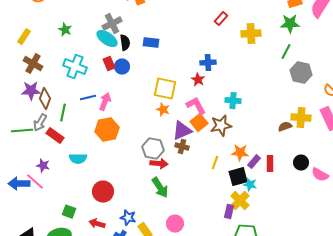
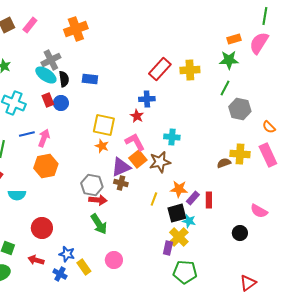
red rectangle: (221, 19) -> (160, 69), moved, size x1.6
black circle: (301, 163) -> (240, 233), moved

